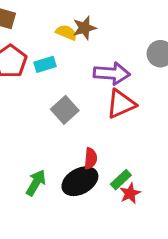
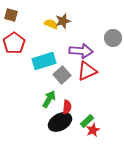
cyan rectangle: (45, 64) -> (44, 61), moved, size x1.6
gray square: (65, 110) -> (62, 75), moved
green arrow: (36, 183) -> (49, 99), moved

